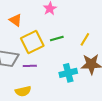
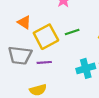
orange triangle: (15, 20) -> (24, 22), moved

